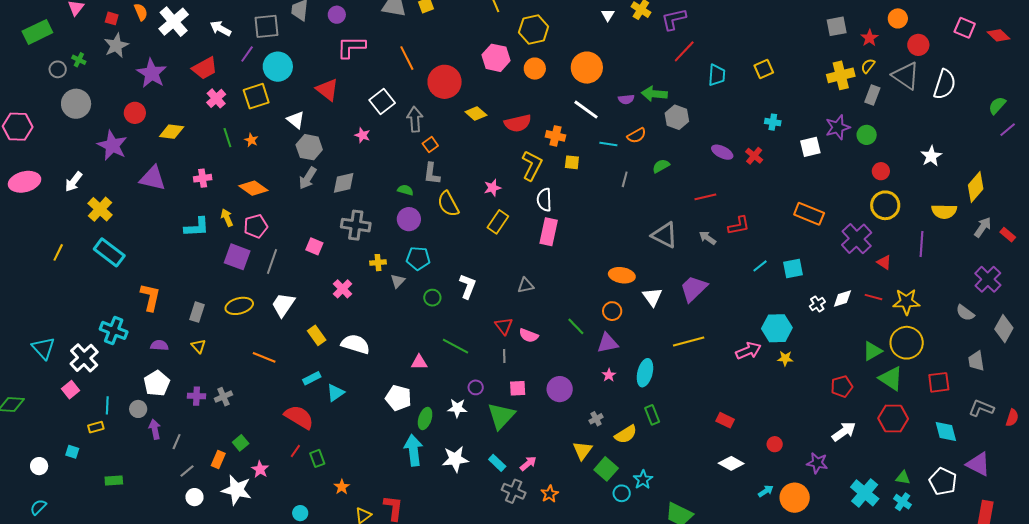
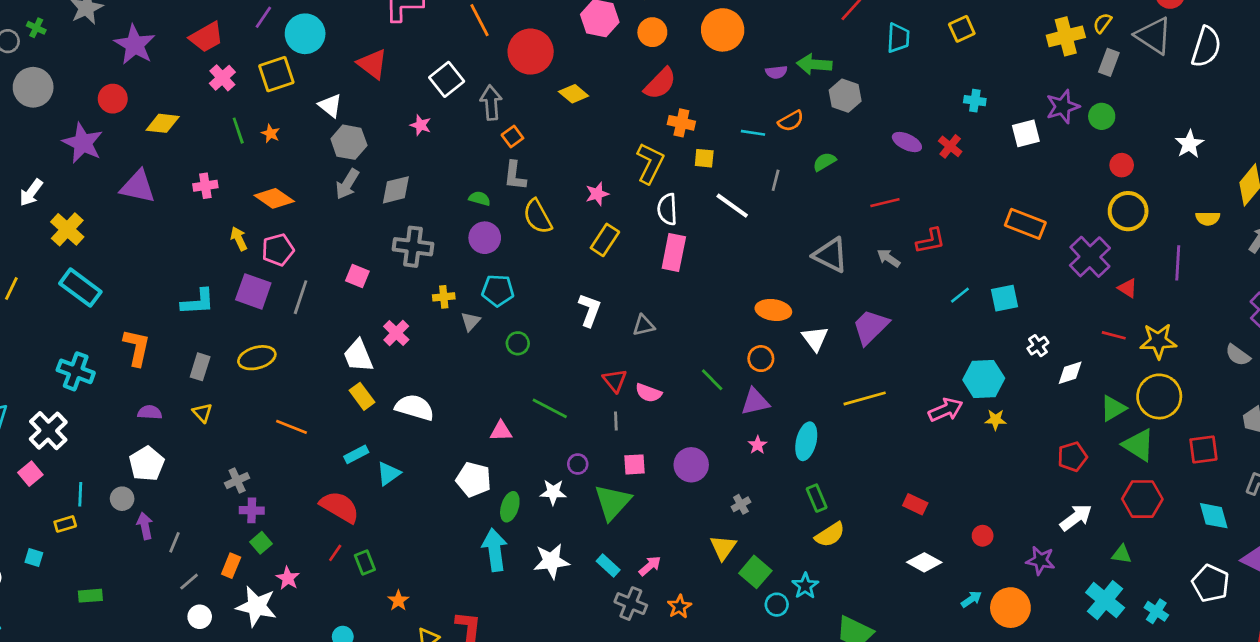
white line: (586, 110) -> (732, 206), moved
red semicircle: (518, 123) -> (660, 84), moved, turned -32
yellow semicircle: (944, 211) -> (1208, 218), size x0.7
cyan L-shape: (197, 227) -> (198, 302), moved
white L-shape: (468, 286) -> (590, 310), moved
white diamond: (842, 298) -> (1070, 373), moved
white trapezoid: (283, 305) -> (358, 356), moved, turned -56
cyan cross: (114, 330) -> (76, 371), moved
purple cross: (196, 396) -> (252, 510), moved
yellow semicircle: (626, 434) -> (830, 535), moved
green triangle: (903, 478) -> (1122, 554), moved

